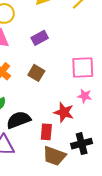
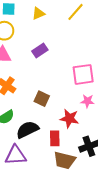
brown square: (36, 73) -> (42, 99), moved

